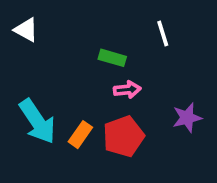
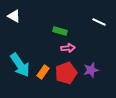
white line: (163, 34) -> (99, 22), moved, turned -48
purple star: (187, 118) -> (91, 70), moved

